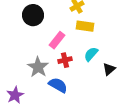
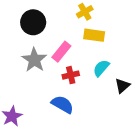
gray star: (38, 67) -> (34, 60), moved

